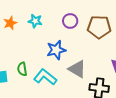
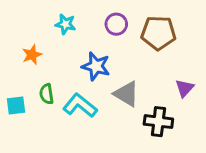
orange star: (10, 23) -> (32, 55), moved
blue star: (56, 50) -> (96, 66), turned 30

